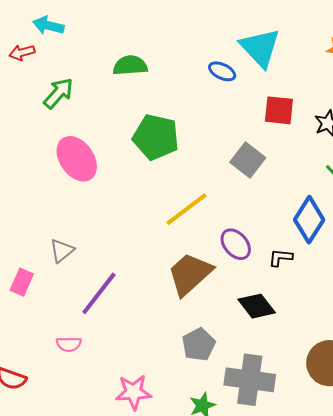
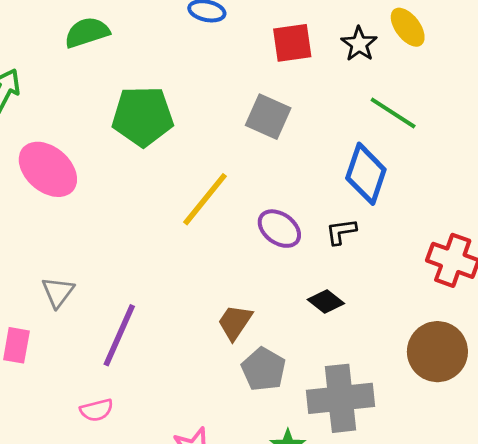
brown trapezoid: (190, 274) -> (235, 322), moved, size x0.6
black diamond: (257, 306) -> (326, 301), size x0.7

